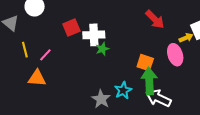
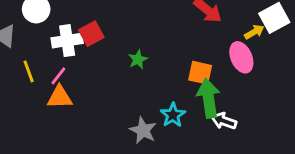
white cross: (94, 35) -> (67, 41), moved
orange triangle: (37, 78) -> (60, 97), moved
white arrow: (158, 98) -> (224, 121), size x0.7

